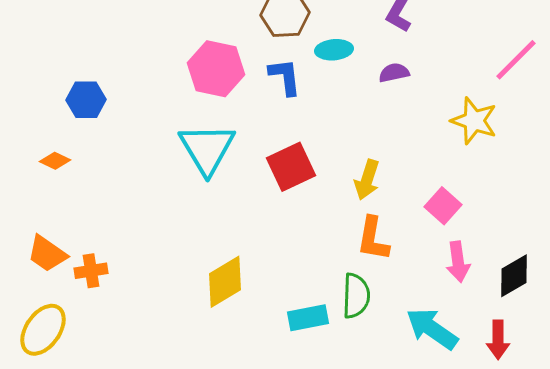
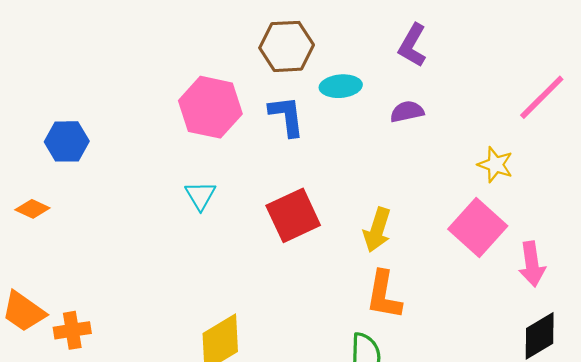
yellow star: (474, 121) -> (495, 165), size x0.7
cyan triangle: (207, 149) -> (200, 196), size x0.5
pink square: (443, 206) -> (478, 228), moved, size x1.4
pink arrow: (458, 262) -> (532, 264), moved

